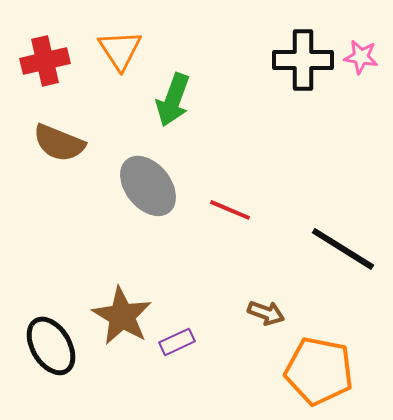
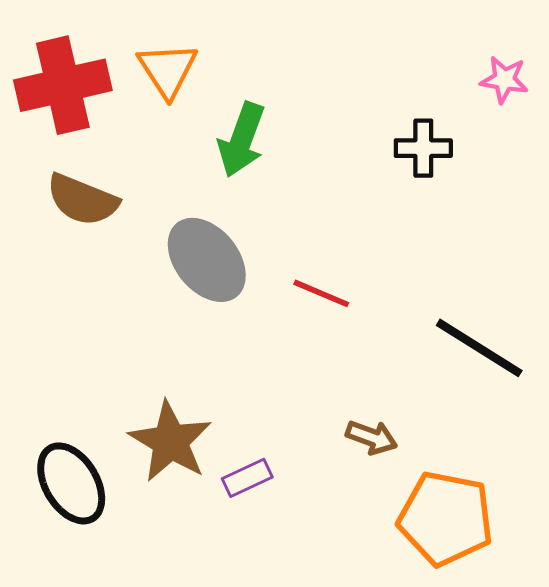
black cross: (303, 60) -> (423, 148), moved, size x0.7
red cross: (45, 61) -> (63, 85), size x1.4

